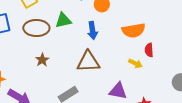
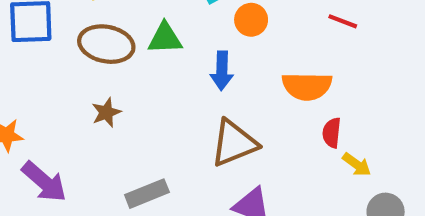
brown triangle: (88, 62) -> (234, 143), moved, turned -30
yellow arrow: (135, 63) -> (357, 164), moved

